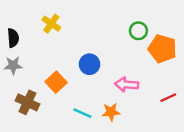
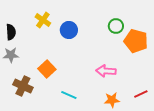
blue circle: (89, 64) -> (69, 30), moved
red line: (168, 98) -> (141, 94), moved
orange star: (111, 112) -> (112, 100), moved

